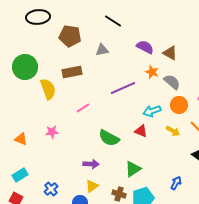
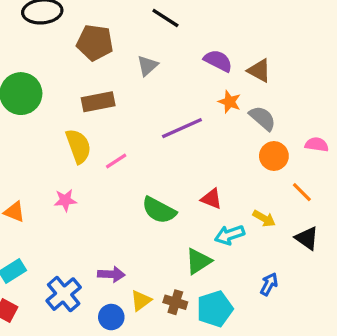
gray triangle: (102, 50) -> (147, 66), turned -32
yellow semicircle: (48, 89) -> (78, 146), moved
cyan arrow: (152, 111) -> (230, 235), moved
yellow arrow: (173, 131) -> (264, 218), moved
purple arrow: (91, 164) -> (111, 274), moved
yellow triangle: (92, 186) -> (141, 301), moved
blue cross: (51, 189) -> (64, 294), size x1.5

